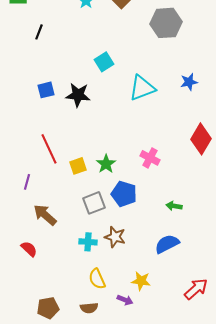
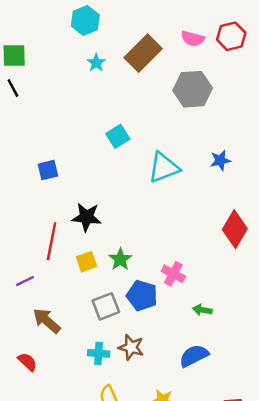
black line: (39, 32) -> (13, 88), moved, turned -49
black star: (78, 95) -> (87, 217), moved
red line: (49, 149) -> (52, 241), turned 36
pink cross: (150, 158) -> (173, 274), moved
purple line: (27, 182) -> (25, 281), turned 49

